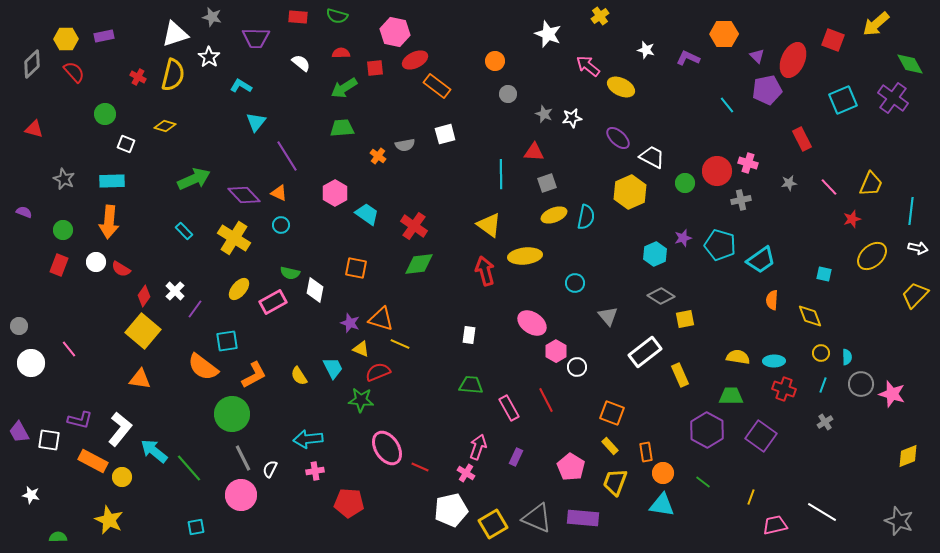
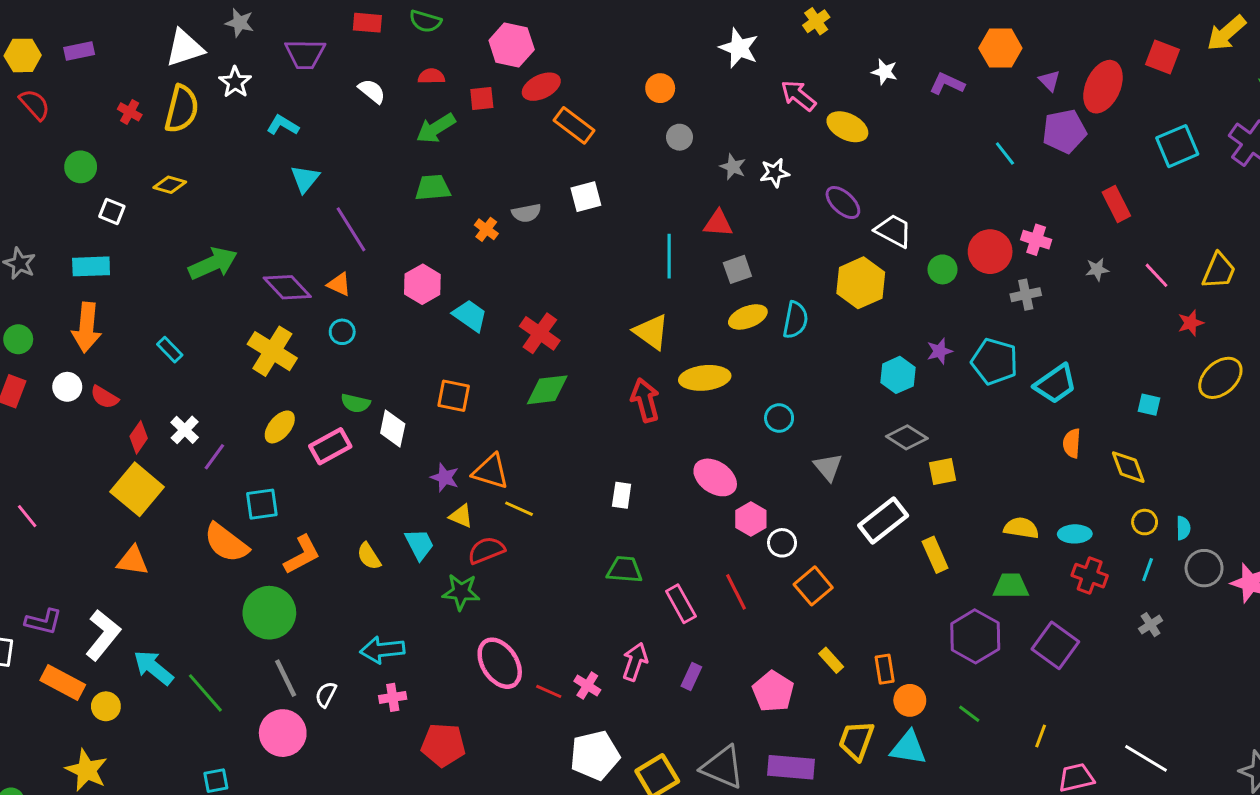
cyan rectangle: (184, 231) -> (170, 350), moved
orange square: (612, 413) -> (813, 586), moved, turned 30
pink cross: (466, 473) -> (587, 686), moved
yellow trapezoid: (615, 482) -> (856, 740), moved

